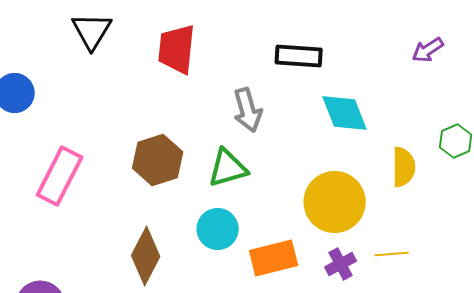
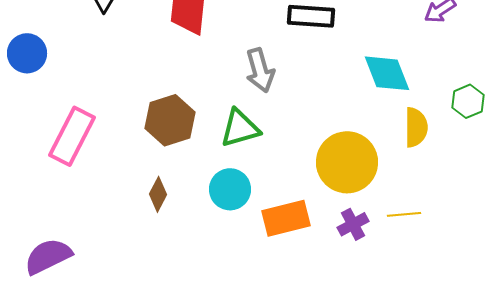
cyan diamond: (345, 113) -> (387, 73), moved
brown diamond: (146, 256) -> (158, 194), moved, size x0.6

